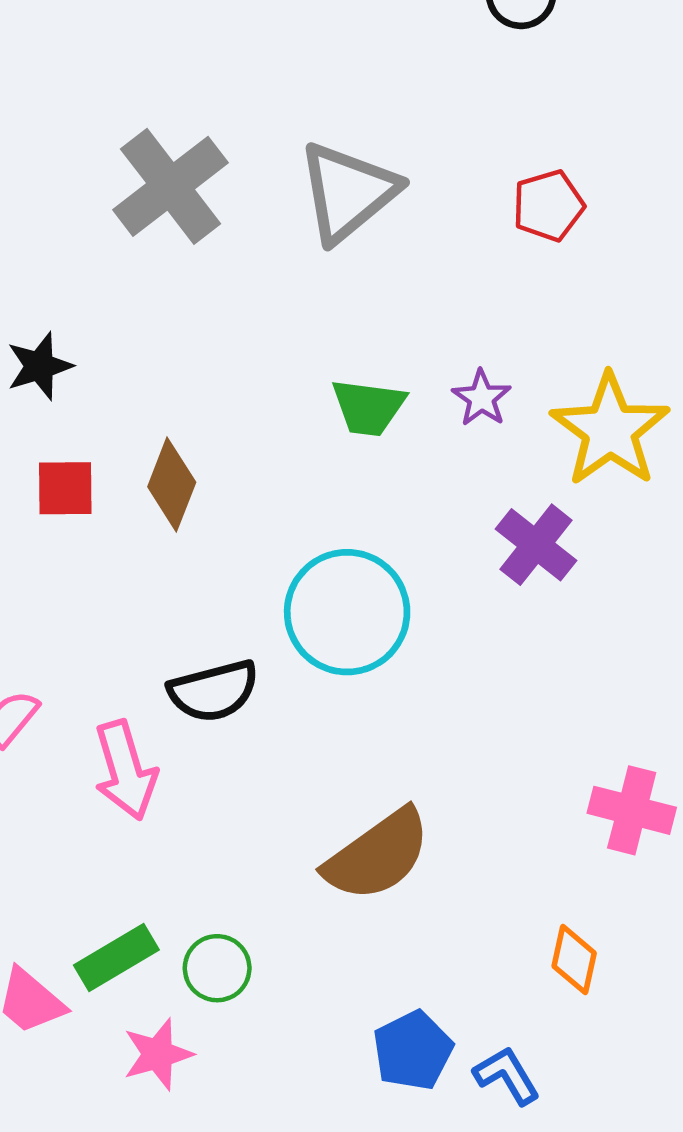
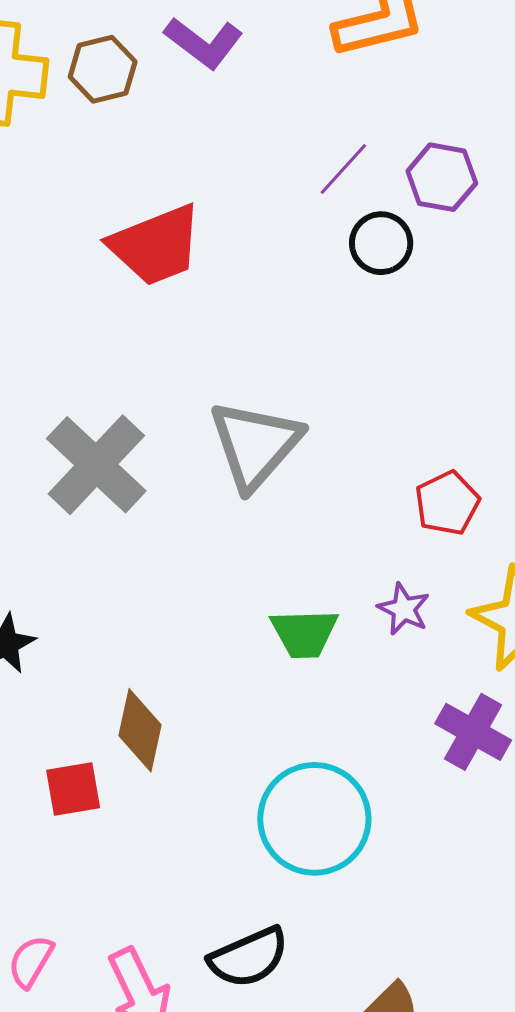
red pentagon: (548, 206) -> (447, 503), moved
red square: (65, 488) -> (73, 789), moved
black semicircle: (214, 691) -> (249, 957), moved

